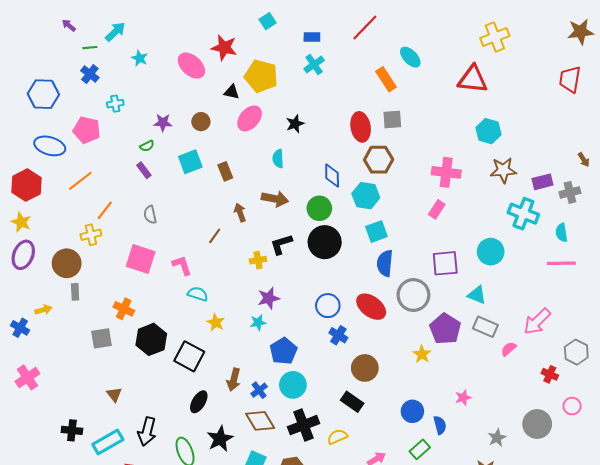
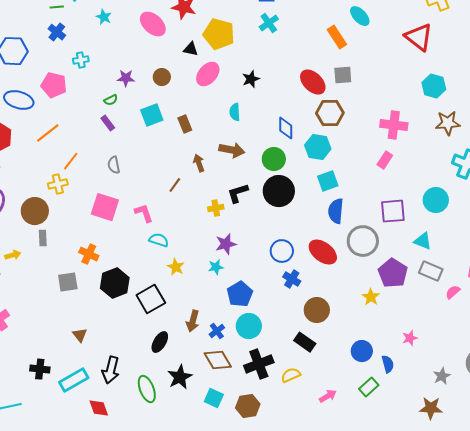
red triangle: (473, 79) -> (419, 37), turned 32
red ellipse: (361, 127) -> (313, 82), turned -36
black square: (189, 356) -> (151, 299), turned 32

